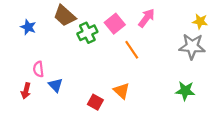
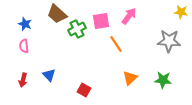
yellow star: (200, 21) -> (181, 12), moved
pink square: (115, 24) -> (101, 21), turned 30
pink semicircle: (38, 69) -> (24, 46), moved
orange triangle: (122, 91) -> (130, 78), moved, turned 35

